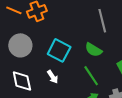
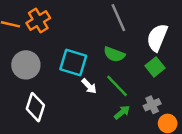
white arrow: (53, 77) -> (89, 86), moved
white diamond: (22, 81) -> (35, 107), turned 40

